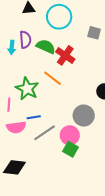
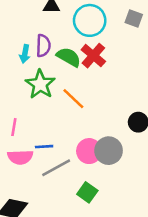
gray square: (94, 33) -> (134, 18), moved
red cross: (65, 55) -> (93, 56), moved
green star: (27, 89) -> (40, 84), moved
pink circle: (70, 135) -> (89, 151), moved

